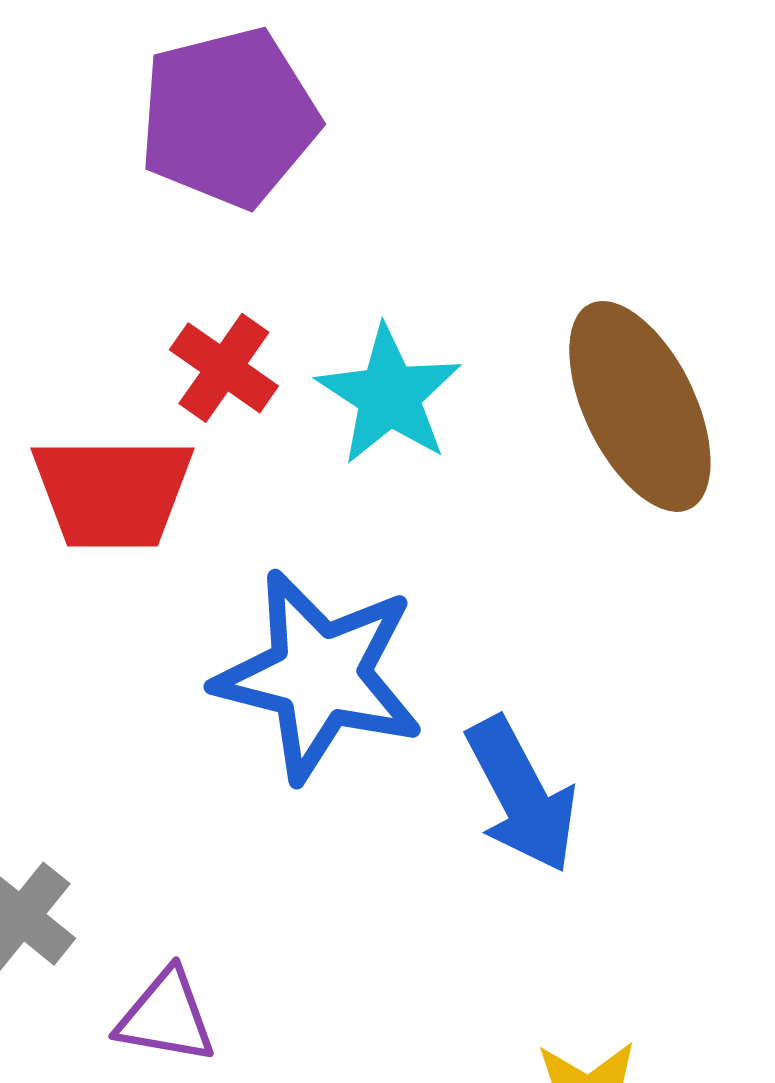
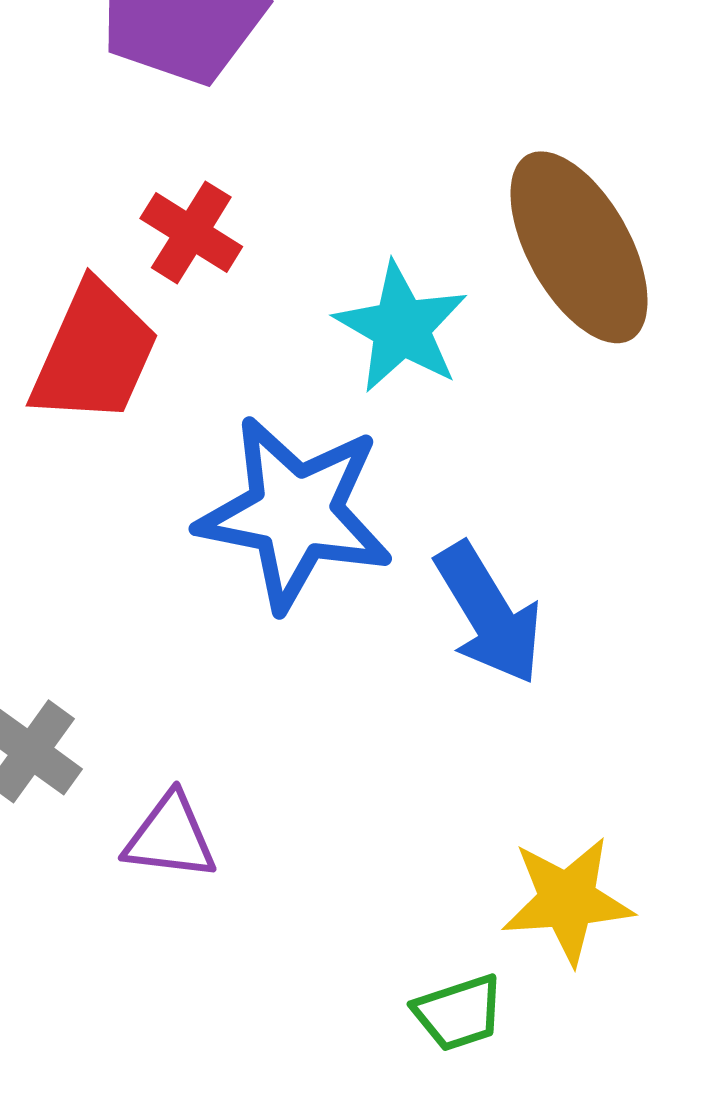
cyan star: (389, 395) -> (401, 327), moved
red trapezoid: (113, 492) -> (94, 353), turned -63

